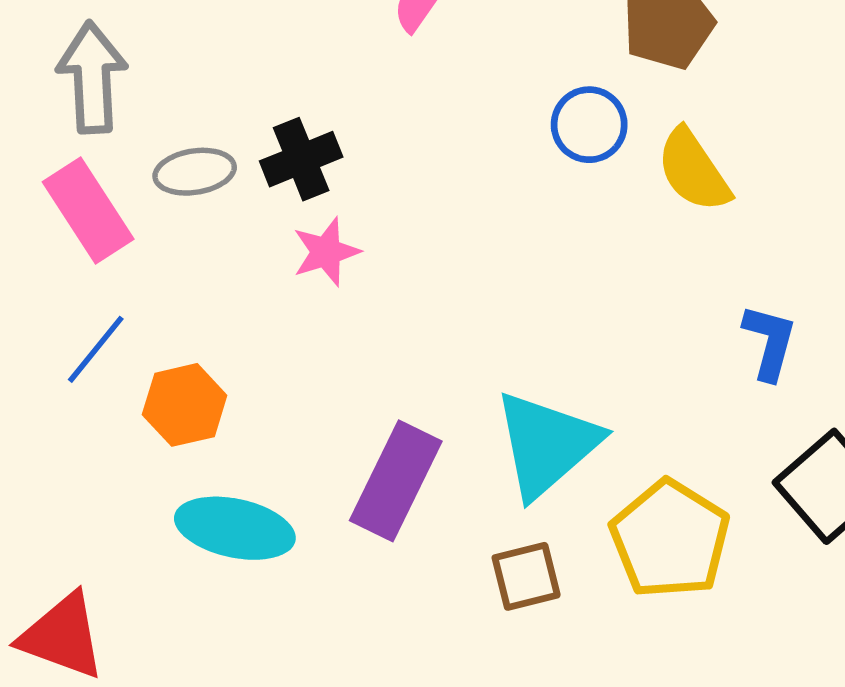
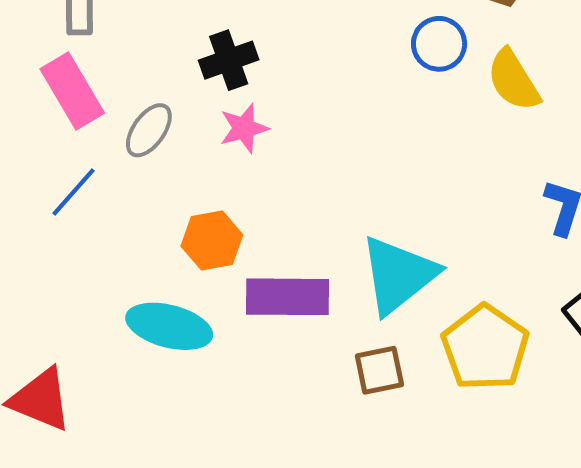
gray ellipse: (195, 172) -> (149, 130), moved, turned -48
orange hexagon: (185, 405) -> (212, 240), moved
purple rectangle: (396, 481) -> (288, 297), turned 62

